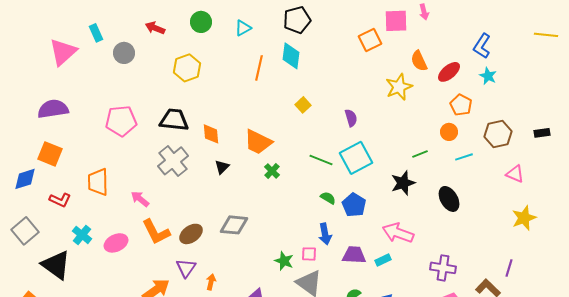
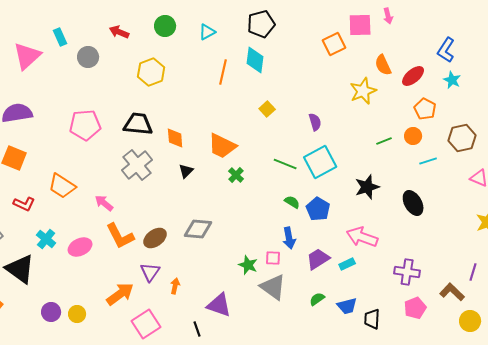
green line: (420, 154) -> (384, 141), moved
orange trapezoid: (98, 182) -> (62, 186), turned -56
purple trapezoid: (354, 255) -> (318, 259), turned -35

